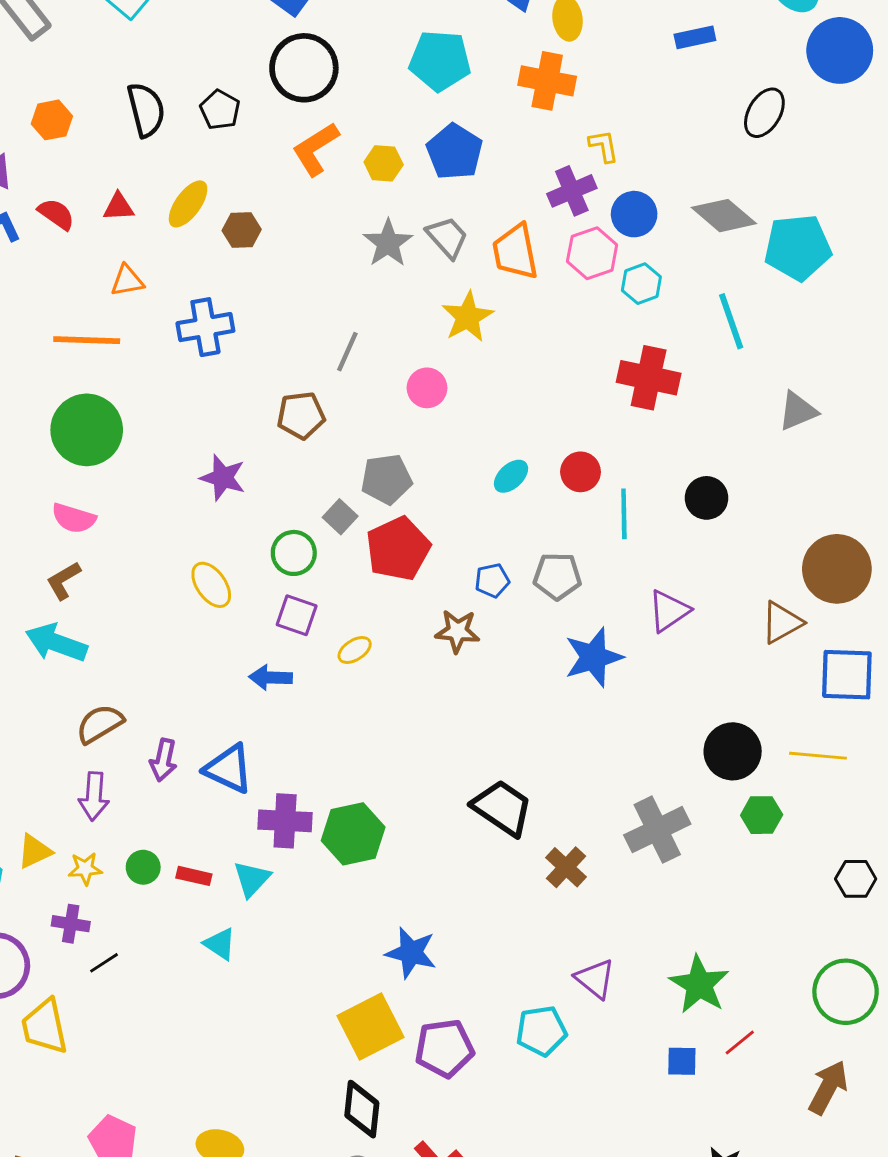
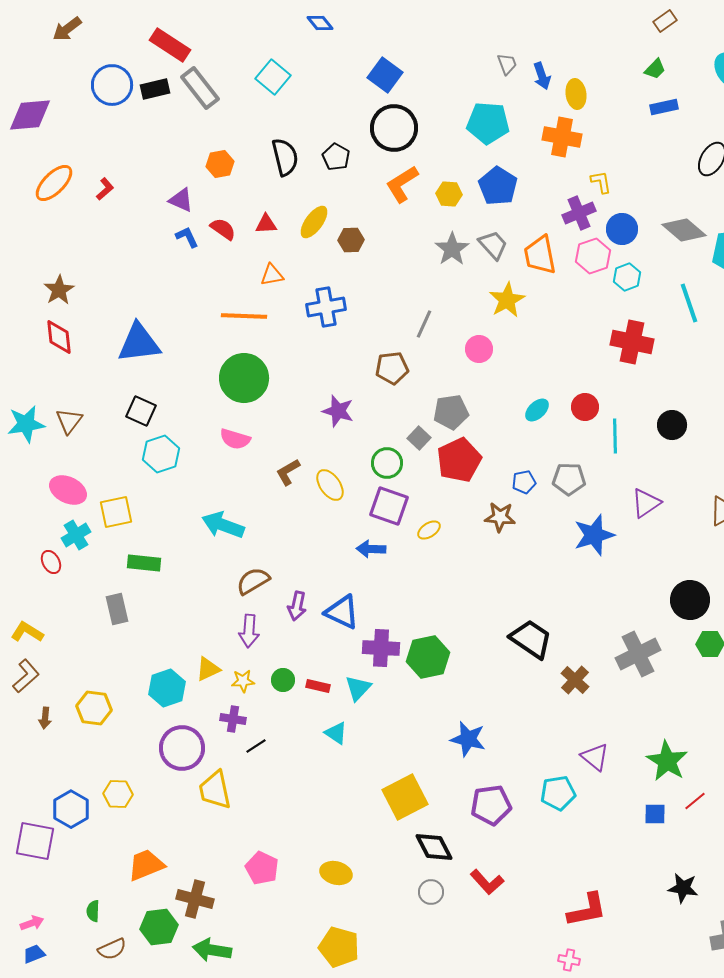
brown L-shape: (63, 580) -> (288, 472), moved
purple square: (297, 615) -> (389, 506), size x1.4
yellow square: (371, 1027) -> (405, 797), moved
black diamond: (362, 1109) -> (434, 847), turned -33

